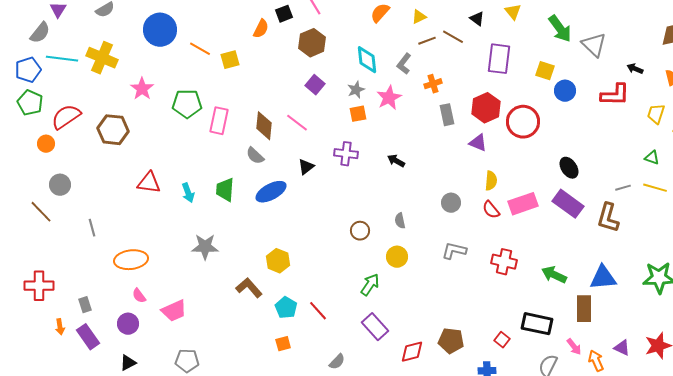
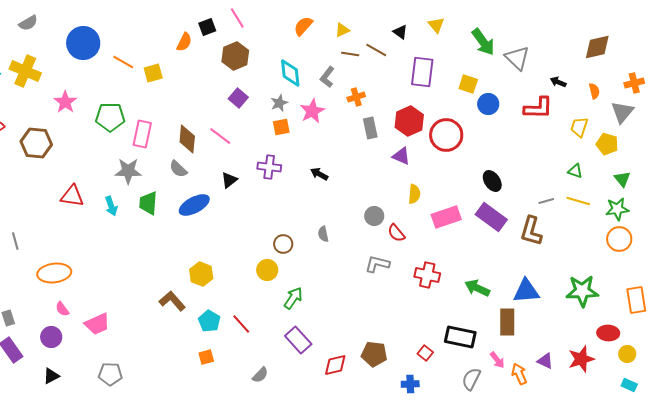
brown line: (427, 41) -> (350, 54), turned 30
red semicircle: (491, 210) -> (396, 233), moved
gray star: (205, 247) -> (128, 171), moved
yellow circle: (397, 257) -> (267, 270), moved

